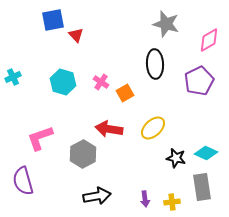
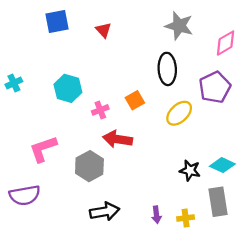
red triangle: (76, 35) -> (104, 30), moved
pink cross: (101, 82) -> (100, 110), moved, turned 35
yellow ellipse: (153, 128) -> (179, 113), moved
purple semicircle: (23, 181) -> (25, 195), turned -84

